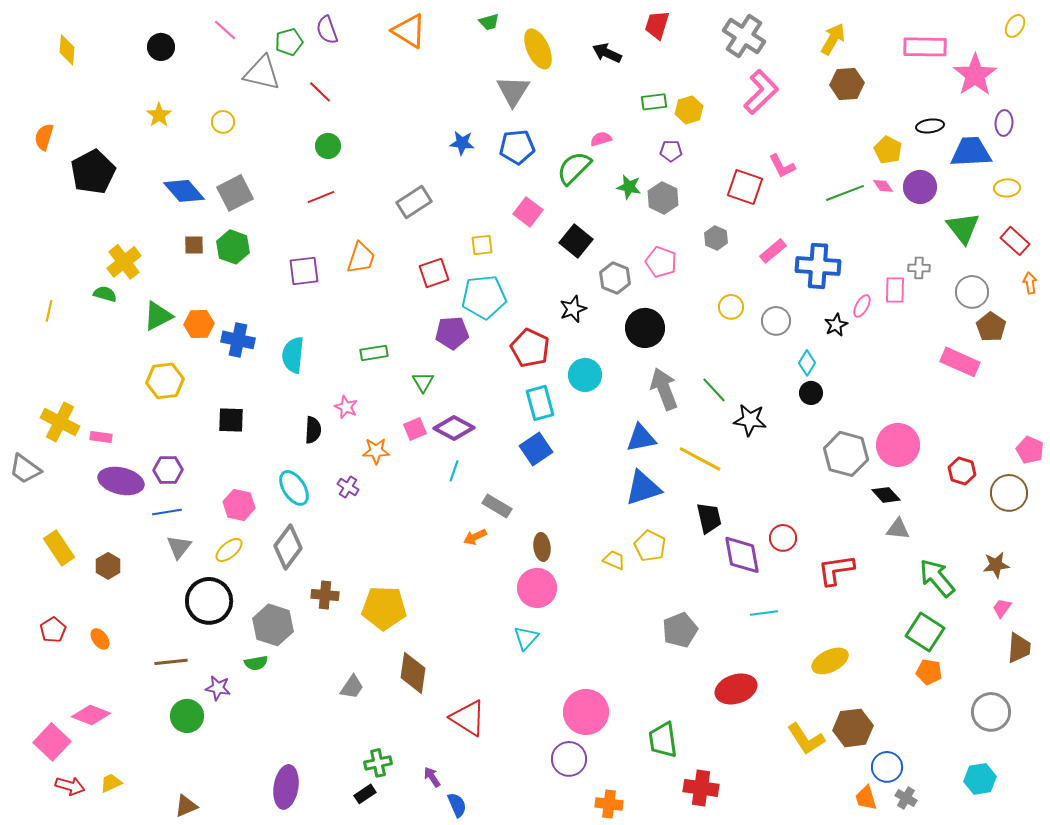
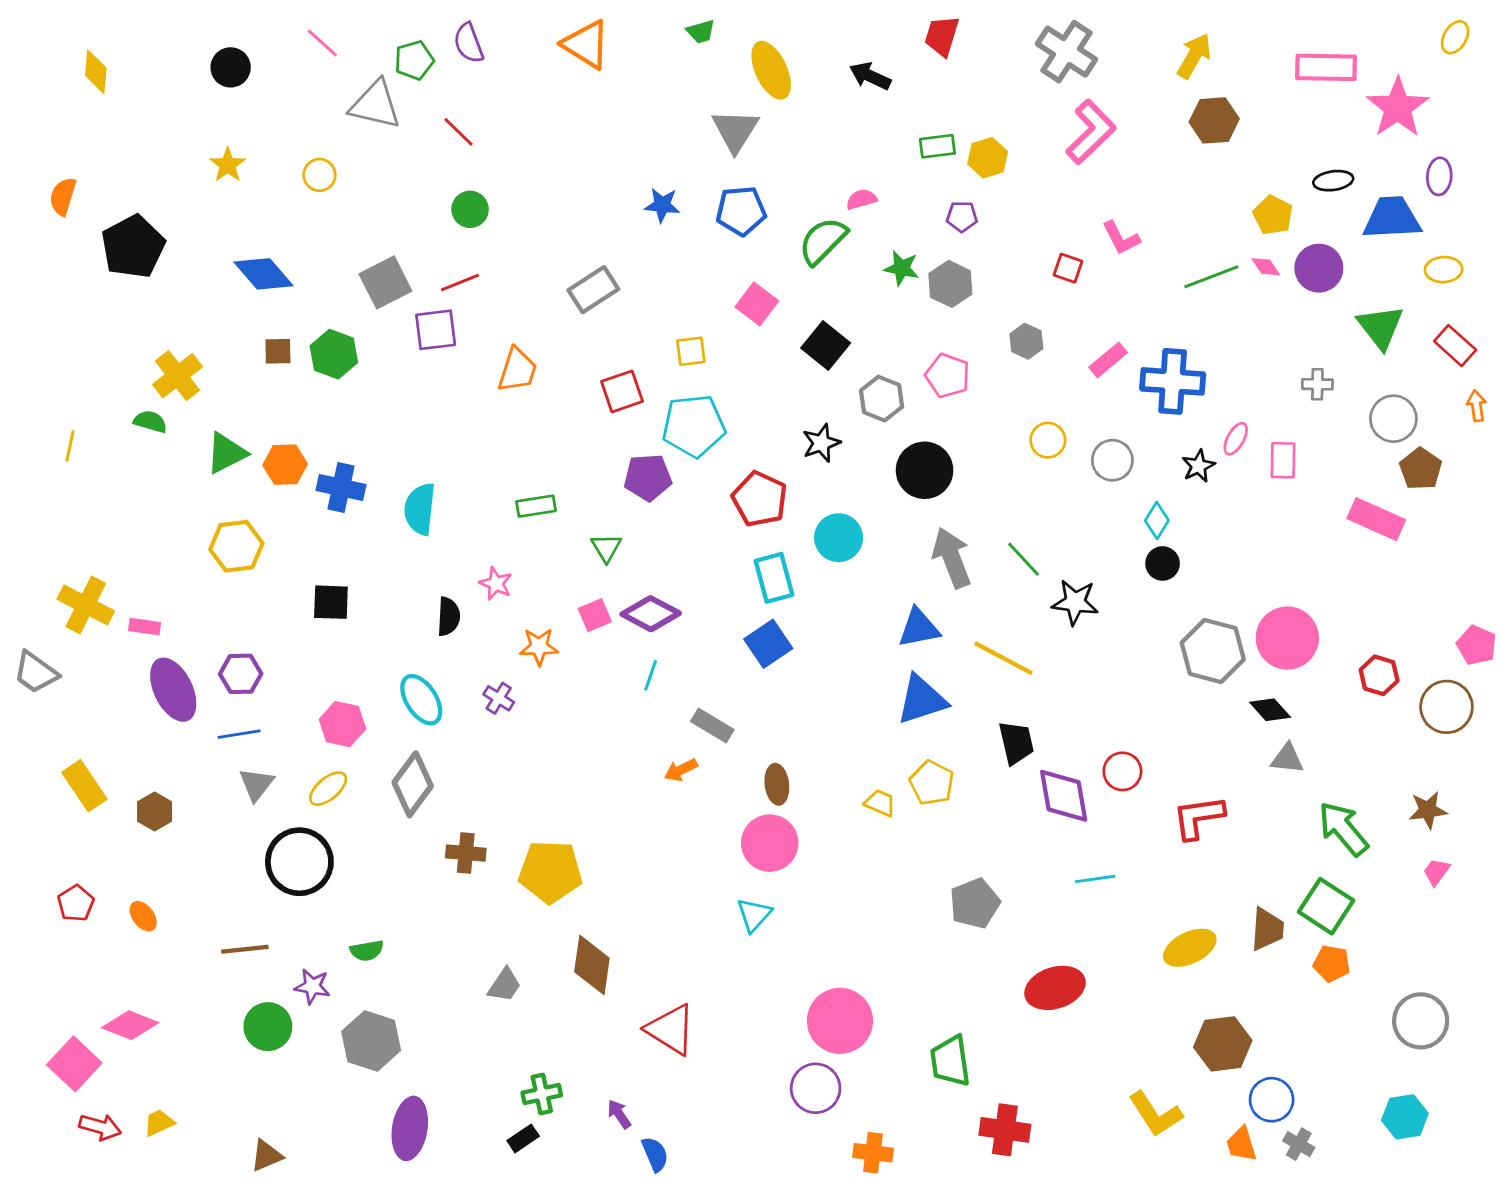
red square: (745, 187) -> (1068, 268), size x0.6
gray square: (235, 193) -> (385, 282), moved
purple square: (304, 271) -> (436, 330), moved
pink rectangle: (895, 290) -> (1283, 460), moved
purple ellipse: (121, 481) -> (173, 690), turned 51
gray hexagon: (273, 625) -> (371, 1041), moved
brown trapezoid: (1019, 648) -> (1267, 929), moved
yellow L-shape: (806, 739) -> (1155, 1114), moved

